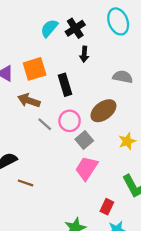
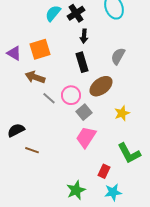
gray semicircle: (123, 77) -> (118, 56), turned -72
black rectangle: (65, 85) -> (82, 62), moved

